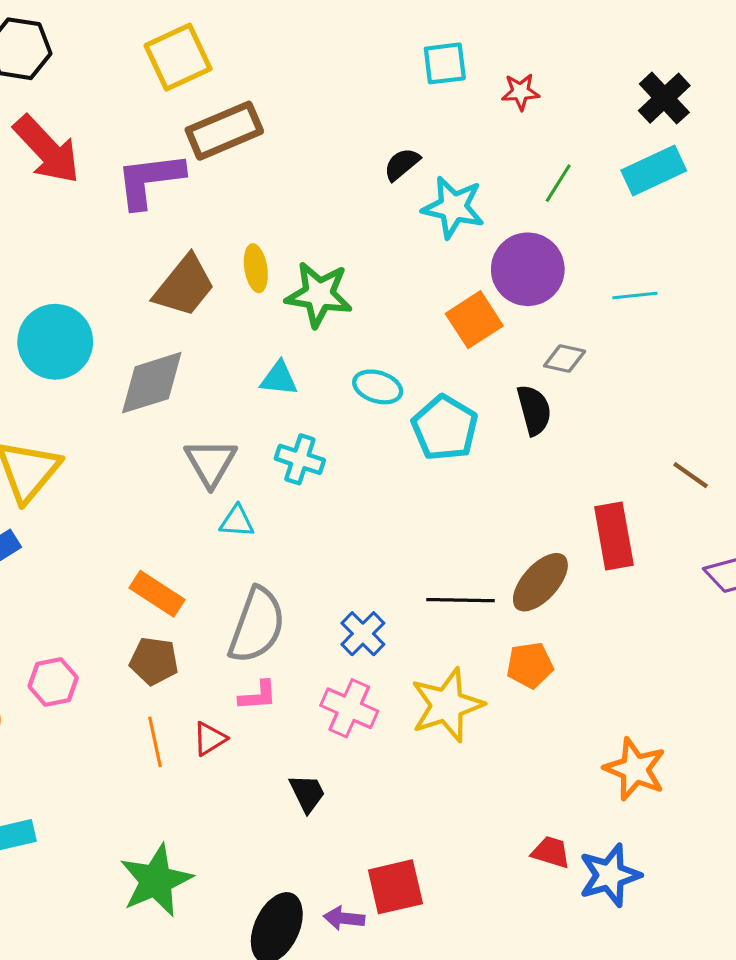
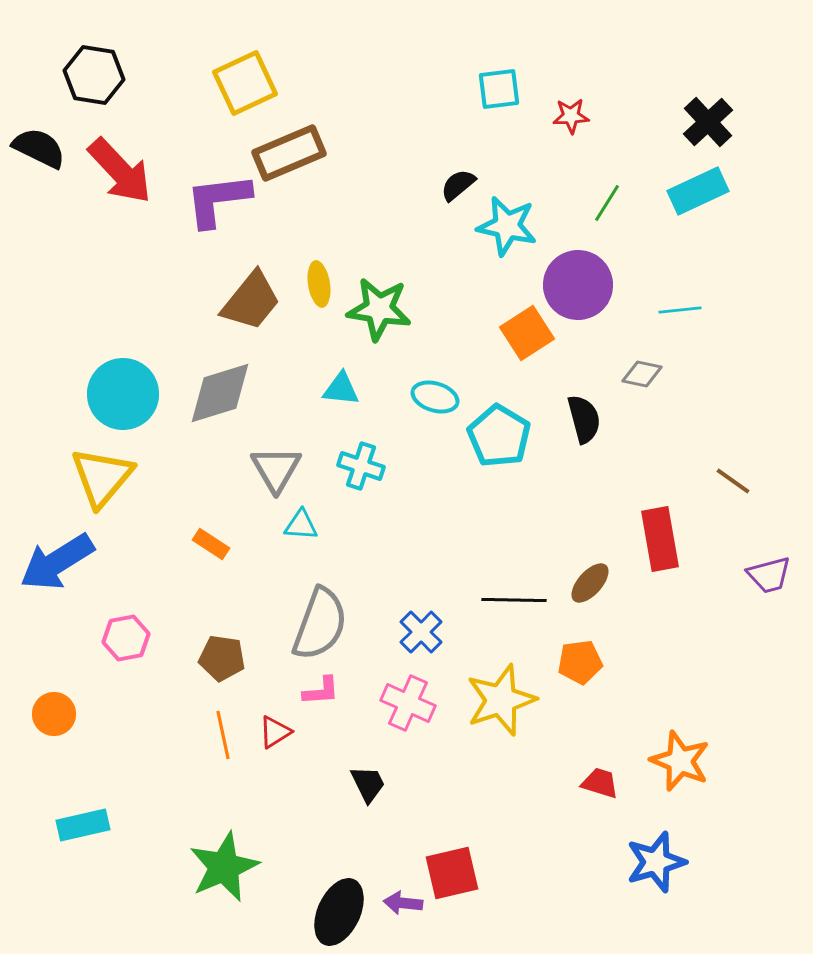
cyan circle: (55, 342) -> (123, 394), moved
gray diamond: (565, 359) -> (642, 374), moved
brown ellipse: (540, 582) -> (590, 583), size x0.7
orange rectangle: (157, 594) -> (211, 544), moved, size x0.7
pink hexagon: (53, 682) -> (126, 638), moved
red trapezoid: (551, 852) -> (600, 783), moved

